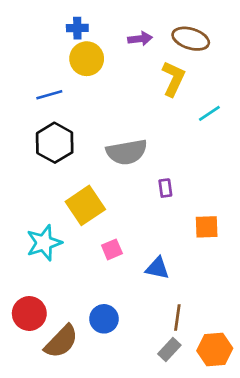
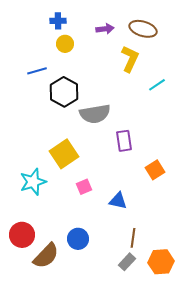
yellow circle: (87, 59) -> (65, 44), size x0.7
black hexagon: (55, 143) -> (64, 92), moved
purple rectangle: (165, 188) -> (124, 141), size x1.5
orange square: (207, 227) -> (155, 170), turned -30

